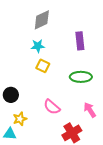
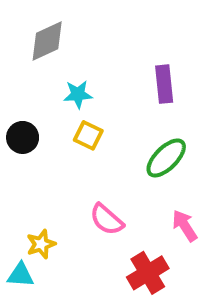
gray diamond: (42, 20) -> (47, 41), moved
green ellipse: (81, 77) -> (166, 158), turned -45
black circle: (11, 95) -> (23, 137), moved

